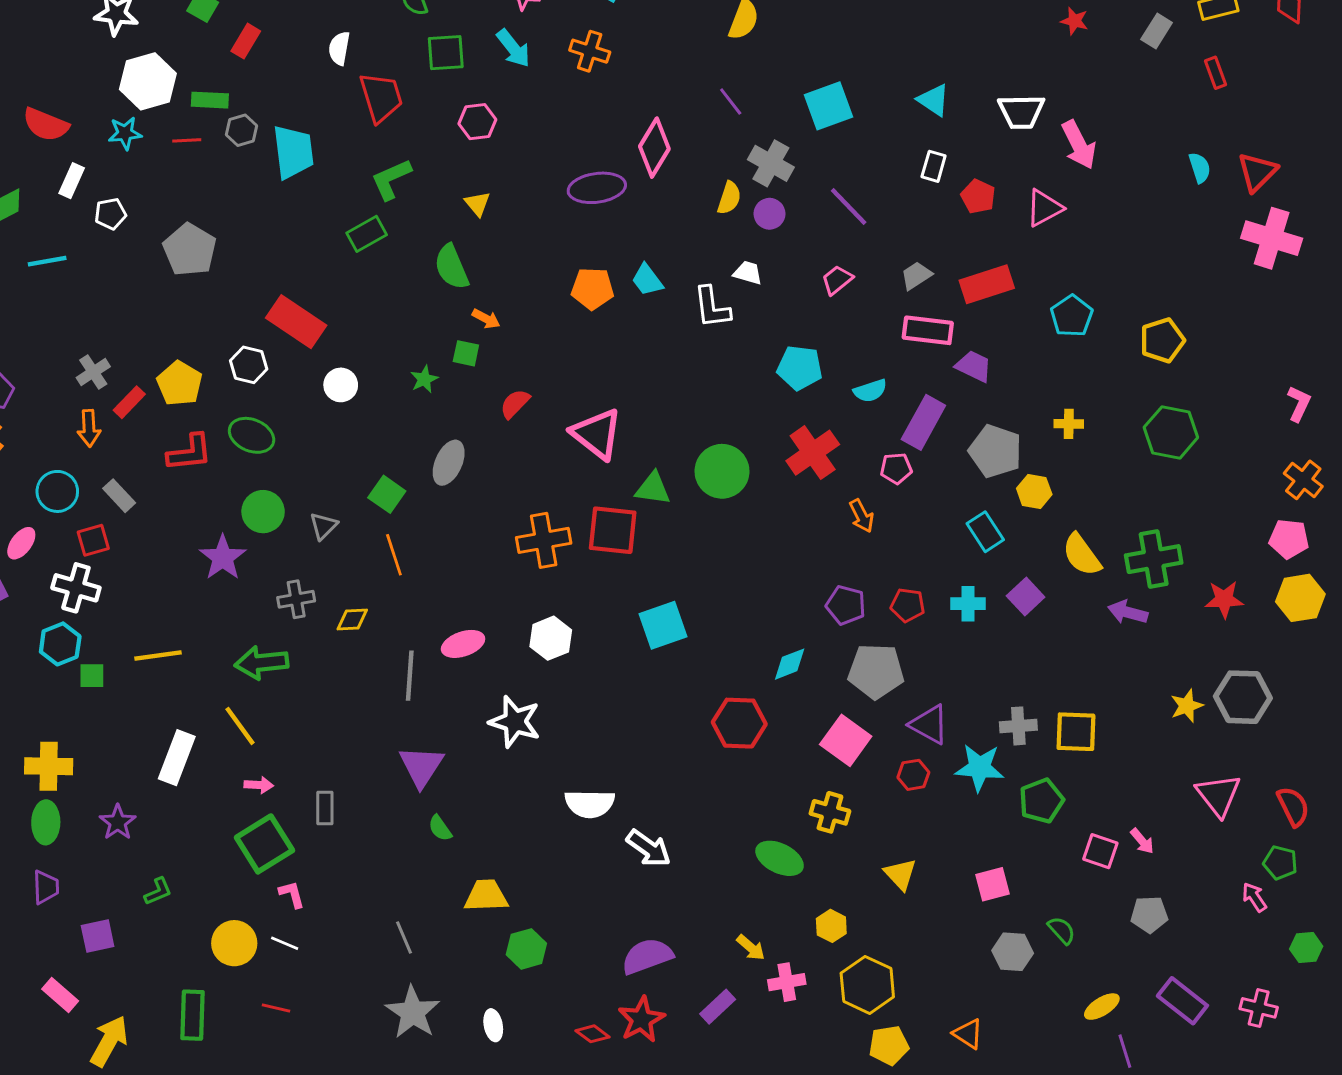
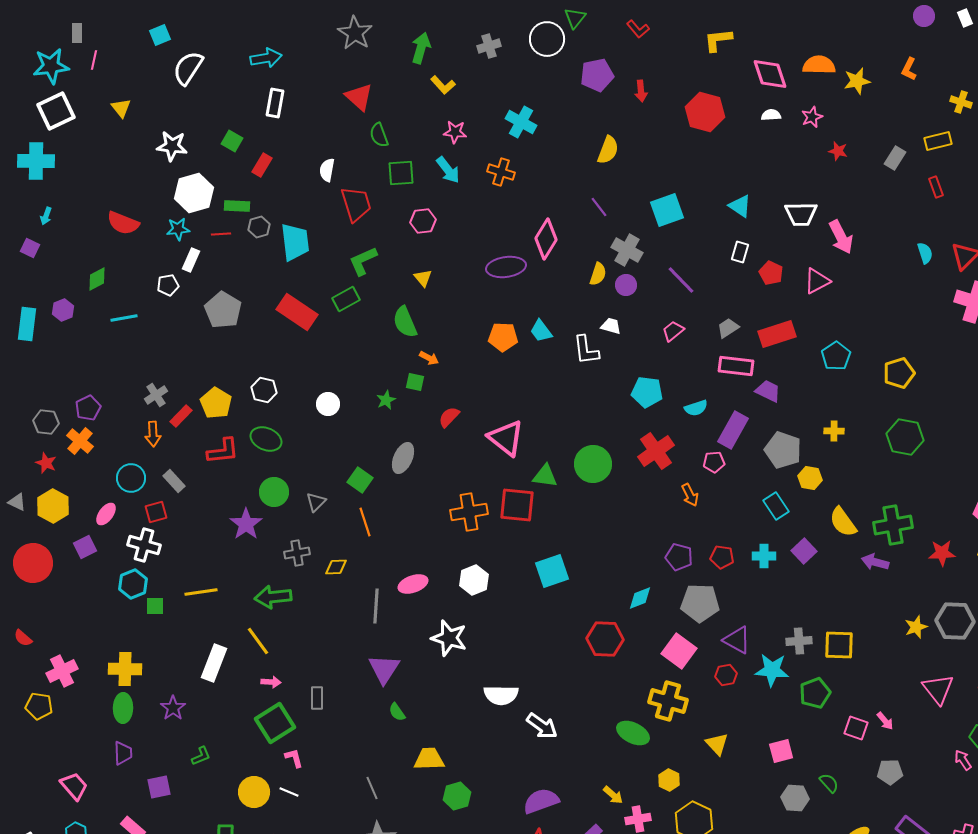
white rectangle: (72, 181) -> (191, 260), moved
red rectangle: (296, 322) -> (297, 312), moved
yellow cross: (830, 812) -> (668, 701), size x1.4

